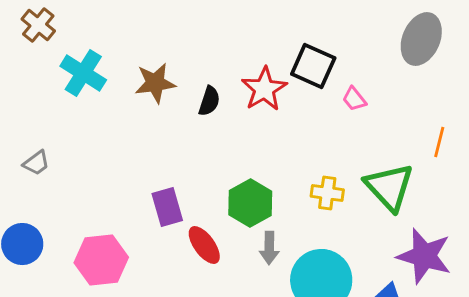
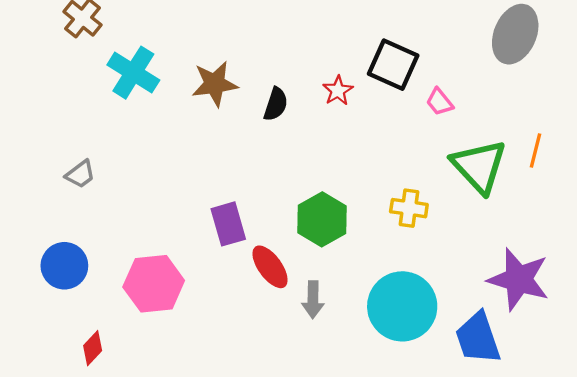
red star: (264, 89) -> (338, 91), size x0.6
green triangle: (389, 187) -> (479, 166), moved
gray arrow: (269, 248) -> (313, 300), moved

